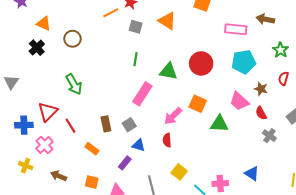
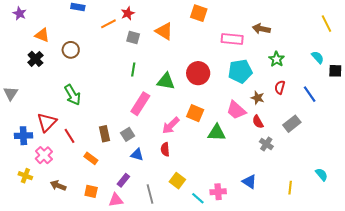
purple rectangle: (125, 163) -> (123, 180), moved

